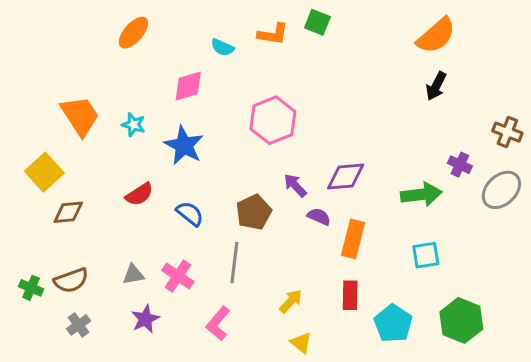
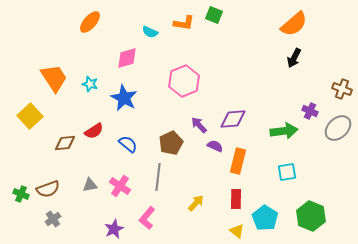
brown diamond: (68, 212) -> (65, 143), moved
purple star: (145, 319) -> (114, 229), moved
yellow triangle: (301, 343) -> (237, 231), moved

